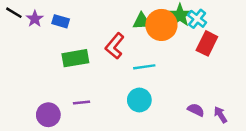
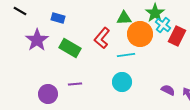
purple star: (35, 19) -> (37, 40), moved, size x1.6
cyan cross: (197, 19) -> (163, 25), moved
orange circle: (161, 25) -> (140, 34), moved
green rectangle: (75, 58) -> (70, 48), turned 40

